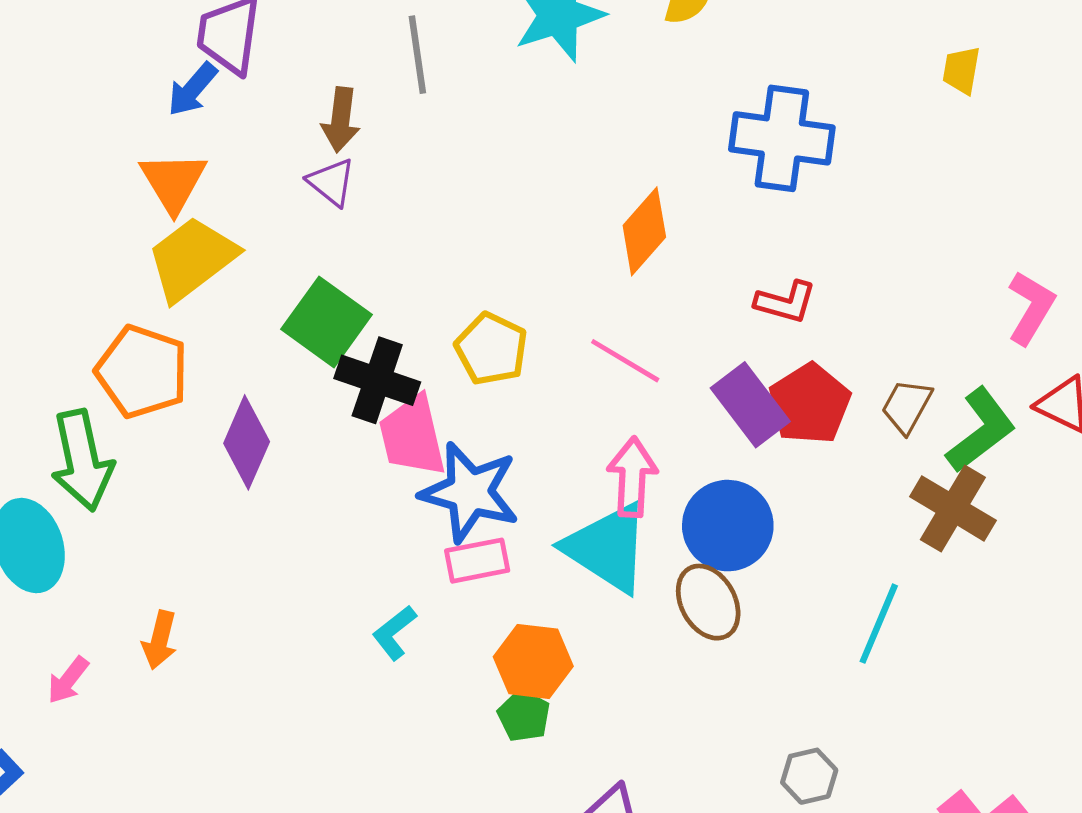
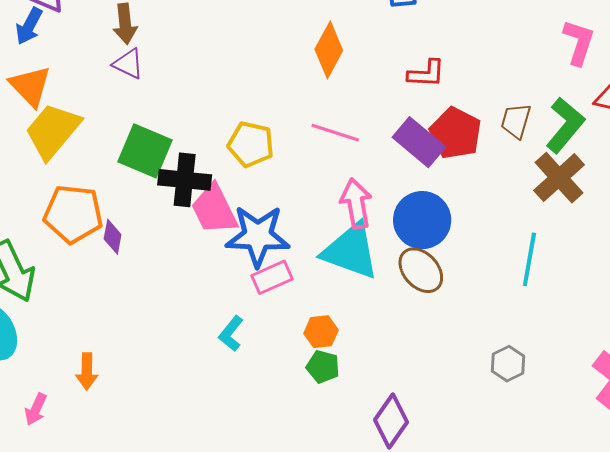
orange pentagon: (142, 372) -> (73, 214), moved
purple diamond: (247, 442) -> (113, 237), size x0.6
brown cross: (953, 508) -> (559, 178), turned 30
orange hexagon: (533, 661) -> (321, 332), size x0.7

